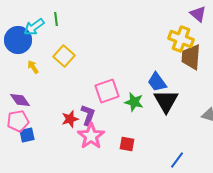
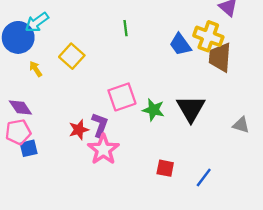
green line: (56, 19) -> (125, 28), moved
blue trapezoid: (157, 82) -> (180, 44), moved
red square: (127, 144) -> (165, 168), moved

